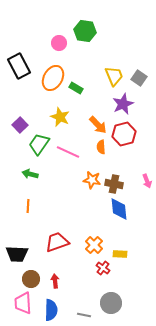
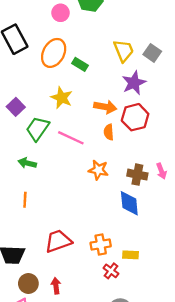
orange arrow: (98, 125) -> (105, 107), turned -36
brown cross: (114, 184) -> (137, 175), moved
orange cross: (94, 245) -> (101, 245), turned 36

